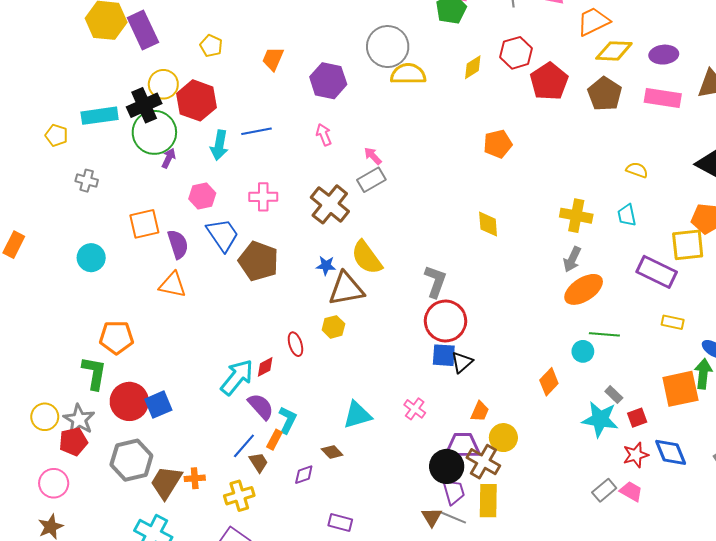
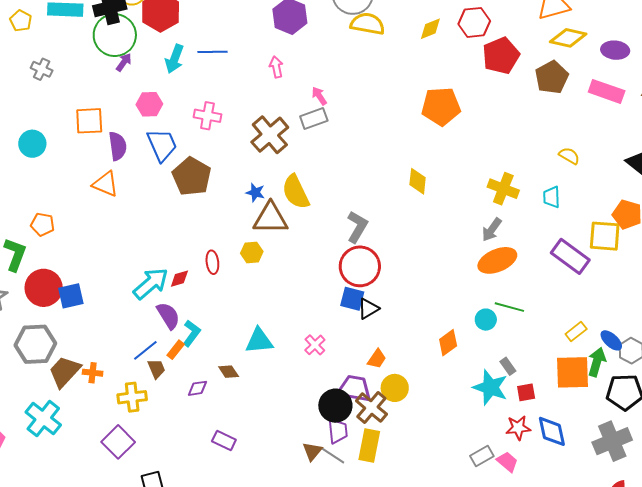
orange pentagon: (498, 144) -> (441, 106), size x1.4
yellow rectangle: (673, 322) -> (576, 332), moved, turned -60
orange pentagon: (116, 337) -> (43, 224), size x0.7

